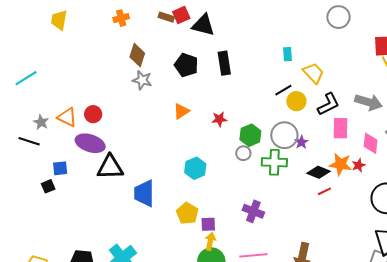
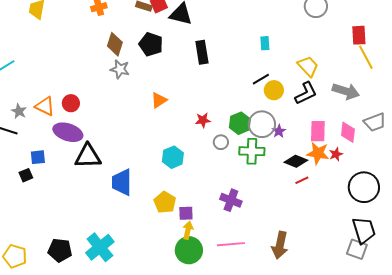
black pentagon: (186, 65) -> (151, 44), moved
yellow trapezoid: (313, 73) -> (308, 66), moved
red star: (219, 119) -> (203, 120), moved
pink rectangle: (341, 128) -> (318, 131), moved
green hexagon: (250, 135) -> (240, 123), moved

